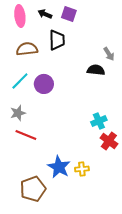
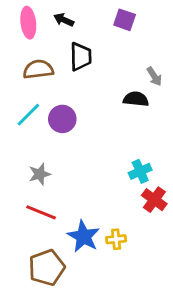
purple square: (69, 14) -> (125, 20), moved
gray star: (18, 113) -> (40, 174), moved
red line: (26, 135) -> (41, 212), moved

